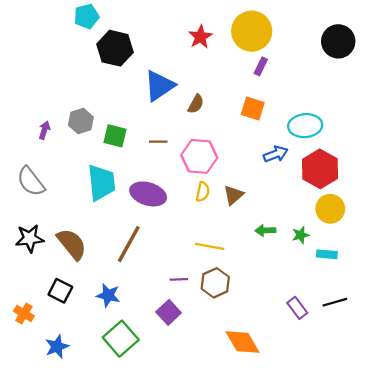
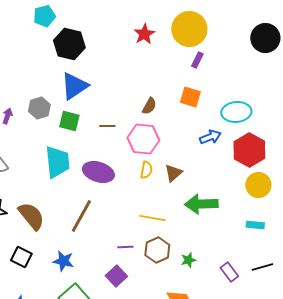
blue triangle: (159, 86) -> (74, 86), moved
brown semicircle: (196, 104) -> (149, 106), moved
green arrow: (265, 230) -> (201, 204), size x1.8
green star: (301, 235) -> (188, 260), moved

